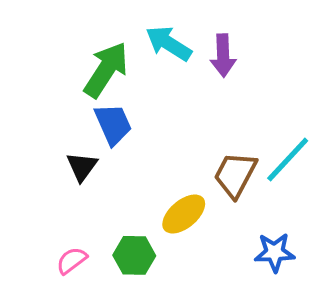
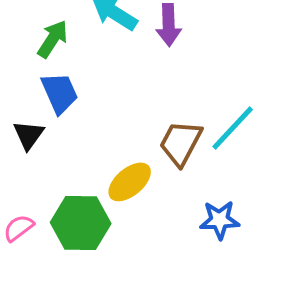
green arrow: (106, 70) -> (53, 39), size x0.7
green hexagon: (134, 255) -> (81, 223), size x1.4

